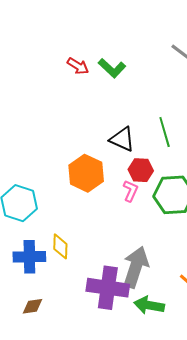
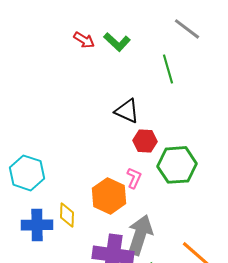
green line: (165, 132) -> (168, 69), moved
orange hexagon: (86, 173) -> (109, 196), moved
pink L-shape: (130, 191) -> (134, 178), moved

